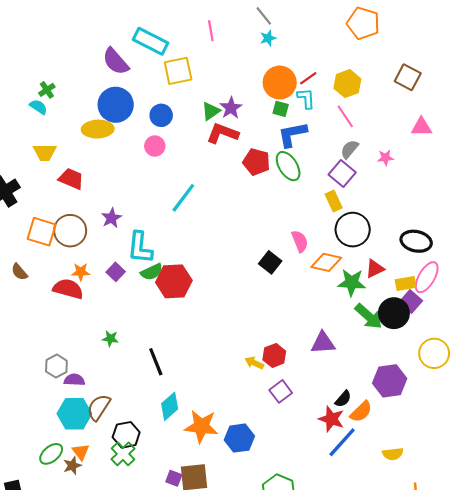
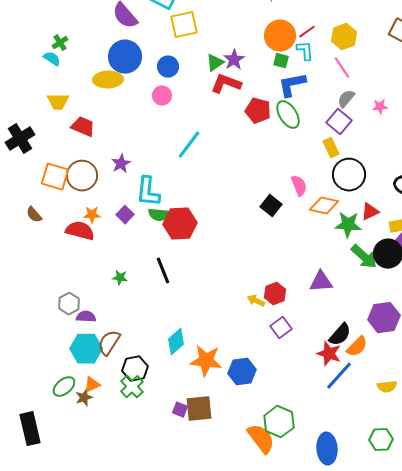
green semicircle: (152, 272) -> (159, 215), turned 30
black line: (156, 362) -> (163, 271), moved
black semicircle: (343, 399) -> (340, 335), size x1.4
orange triangle: (81, 452) -> (92, 385), turned 42

